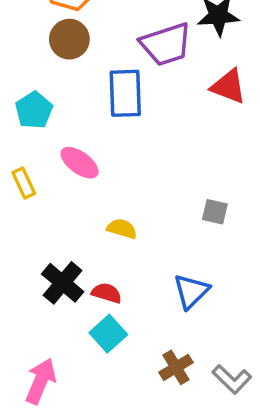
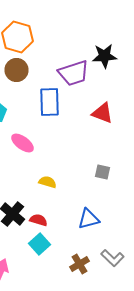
red triangle: (228, 87) -> (102, 113), moved
blue triangle: (191, 291) -> (88, 219), turned 30
gray L-shape: (232, 379) -> (112, 258), moved

